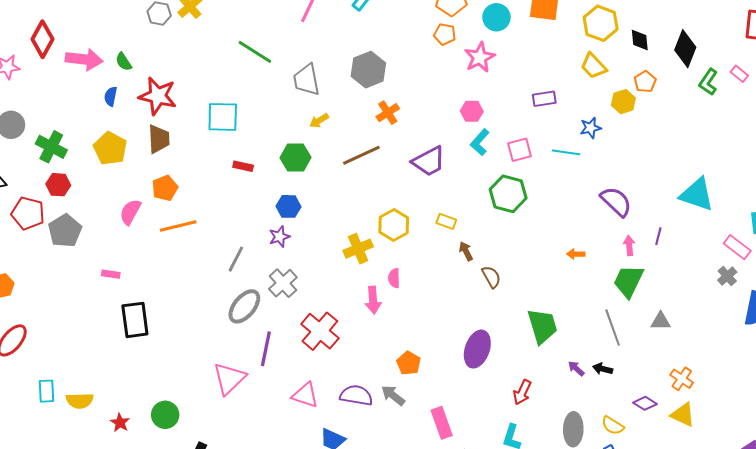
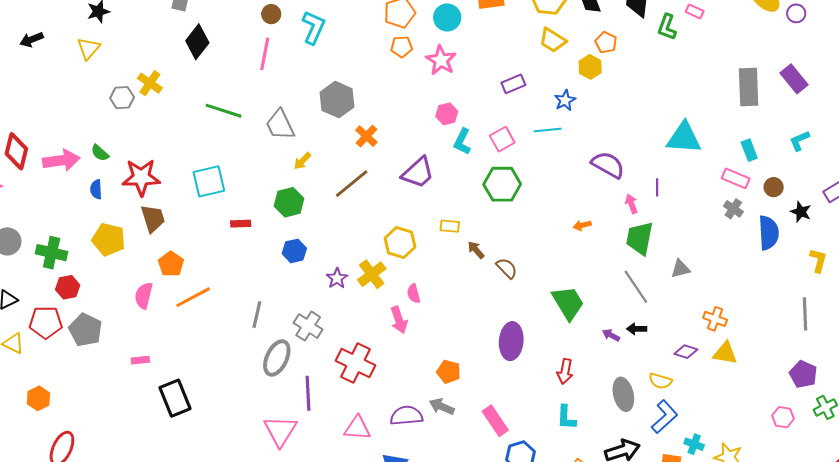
purple star: (279, 237) -> (337, 278), moved

